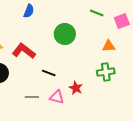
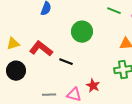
black line: (49, 73) -> (66, 62), moved

